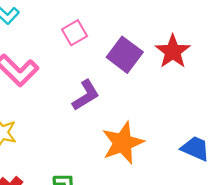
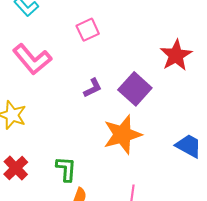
purple square: (125, 55) -> (135, 89), moved
purple L-shape: (86, 95) -> (93, 88), size x0.7

